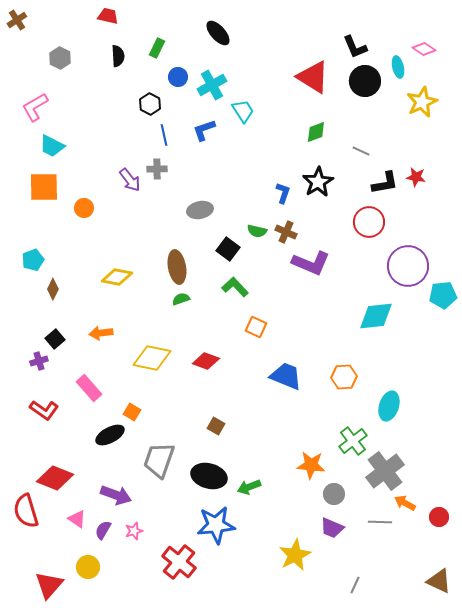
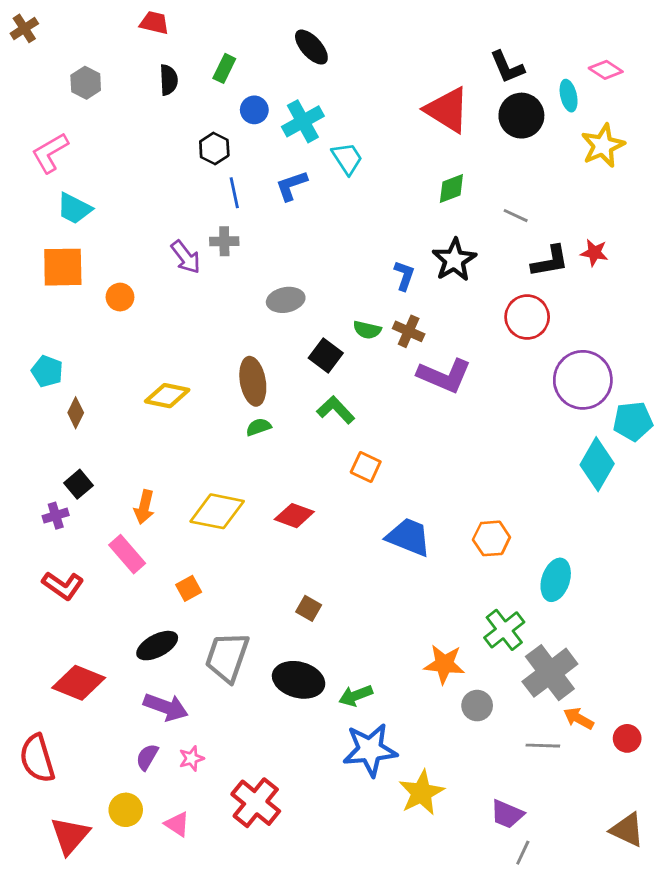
cyan pentagon: (33, 260) -> (47, 371), turned -30
cyan diamond: (376, 316) -> (597, 464), moved, turned -54
orange arrow: (101, 333) -> (144, 507), moved, turned -70
orange square: (132, 412) -> (189, 588), turned 30
black ellipse: (110, 435) -> (157, 646), moved
red semicircle: (26, 511) -> (37, 758), moved
pink triangle: (77, 519) -> (177, 824), moved
blue star: (216, 525) -> (370, 750), moved
purple trapezoid: (332, 528) -> (507, 814), moved
gray line: (355, 585) -> (523, 853), moved

